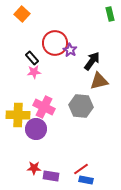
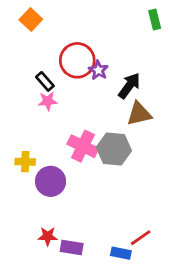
pink cross: (44, 107) -> (83, 146), moved
yellow cross: (18, 115) -> (25, 162), size x0.6
red line: (81, 169) -> (141, 238), moved

